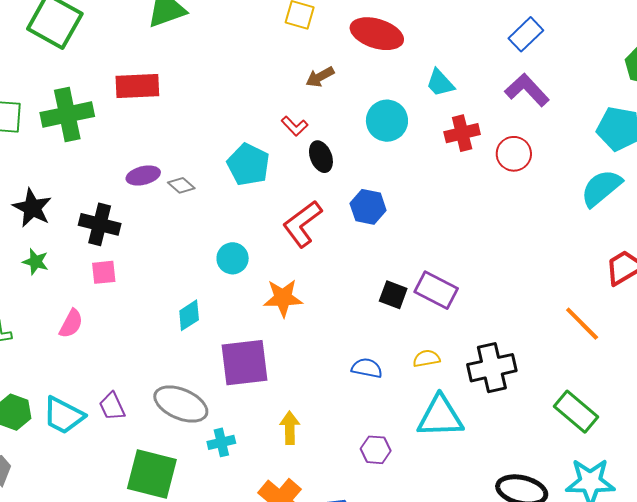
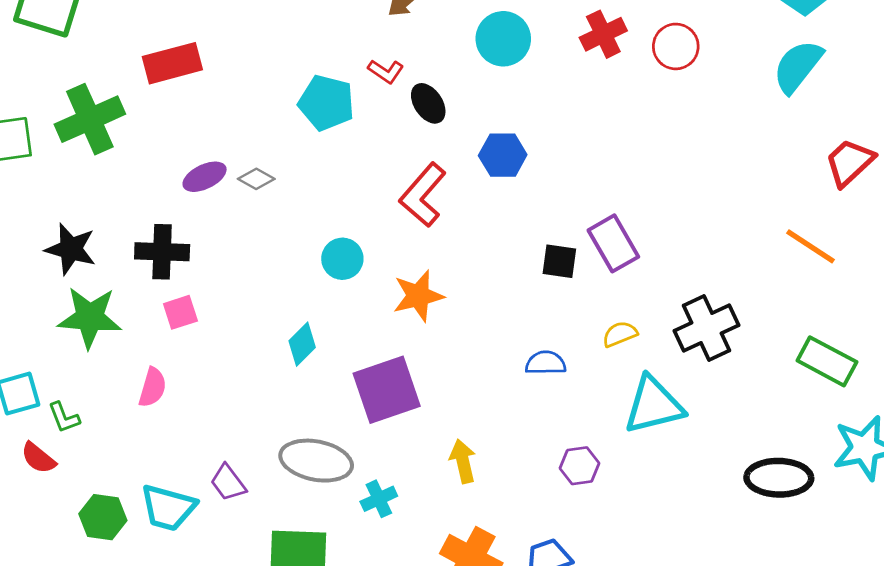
cyan pentagon: (248, 165) -> (326, 103), moved
green star: (36, 262) -> (90, 317), size x1.8
purple rectangle: (436, 290) -> (613, 243), turned 45

